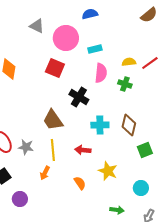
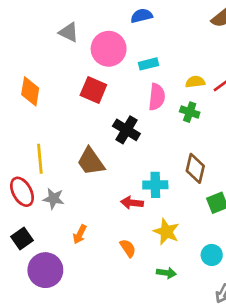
cyan cross: (100, 125) -> (155, 185), moved
yellow line: (53, 150) -> (40, 159), moved
purple circle: (20, 199) -> (45, 270), size x1.6
green arrow: (117, 210) -> (166, 273), moved

